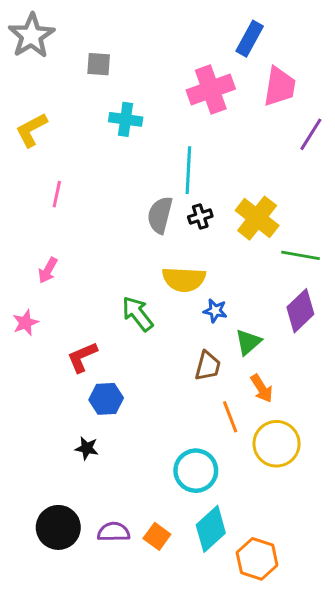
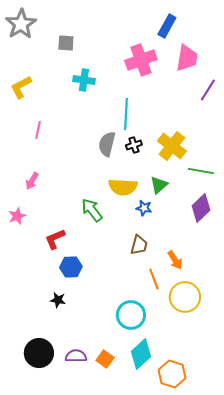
green triangle: (248, 342) -> (159, 185), moved

